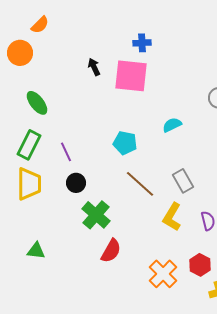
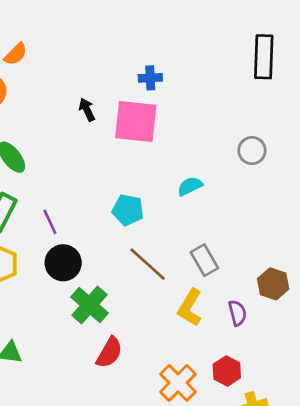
black circle: (76, 183) -> (63, 263), size x1.4

